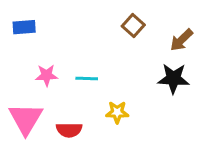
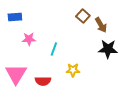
brown arrow: (181, 40) -> (101, 25), moved, turned -77
pink star: (47, 75) -> (29, 39), moved
cyan line: (87, 78) -> (54, 49), turned -72

